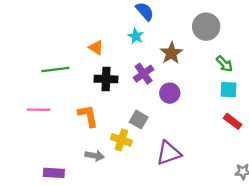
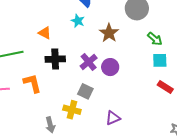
purple cross: (144, 74) -> (89, 62), moved
orange L-shape: (88, 116) -> (32, 83), moved
purple triangle: (169, 153) -> (113, 118), size x0.7
gray arrow: (95, 156) -> (50, 125), turned 70

